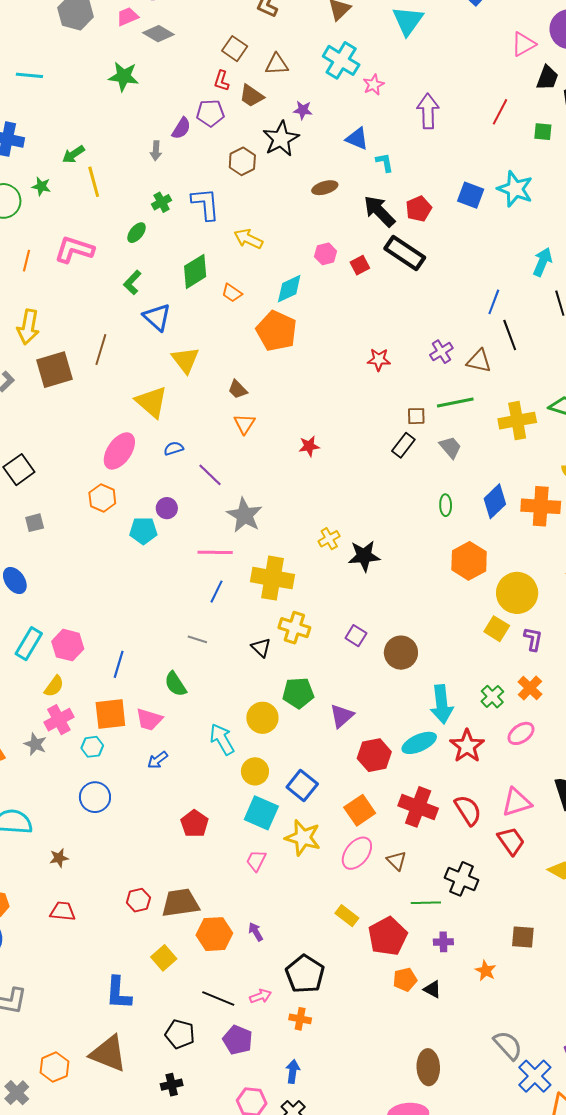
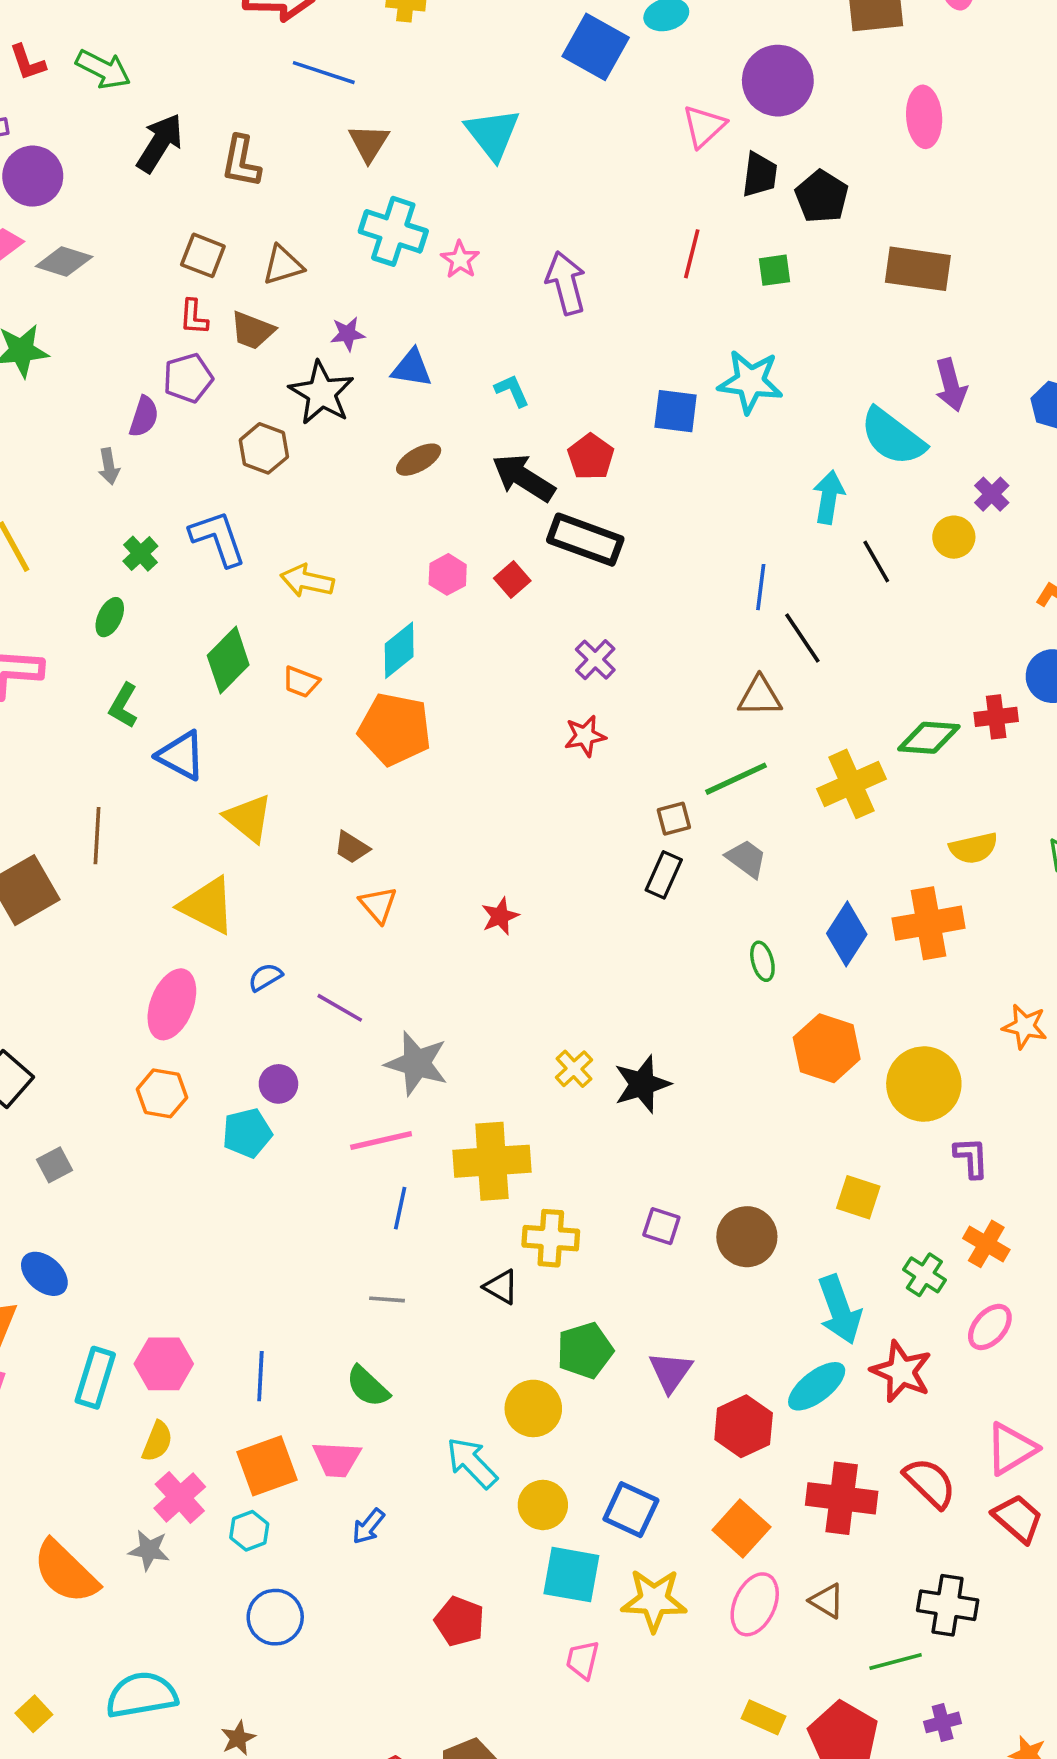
blue triangle: (357, 139) -> (412, 368), moved
purple cross: (441, 352) -> (595, 660), moved
yellow square: (497, 629) -> (858, 1197), moved

